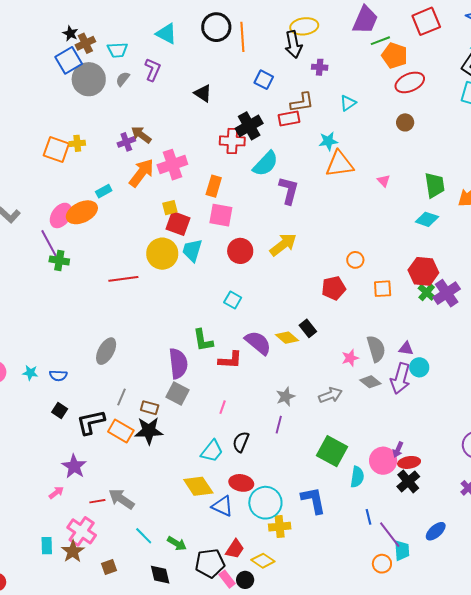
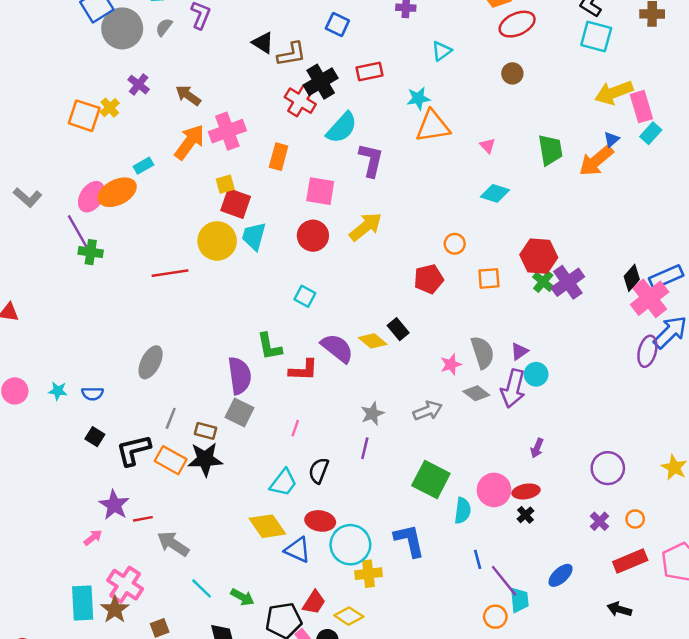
brown L-shape: (302, 102) -> (292, 54), moved
red cross: (232, 141) -> (300, 101), turned 30
purple cross: (126, 142) -> (139, 85), moved, turned -30
yellow cross: (77, 143) -> (110, 108), turned -35
pink square: (221, 215) -> (320, 191), moved
cyan diamond: (427, 219) -> (495, 193), moved
purple triangle: (406, 348) -> (519, 351), turned -42
purple arrow: (398, 450) -> (537, 448), moved
black cross: (408, 481) -> (525, 515), size x0.6
red line: (97, 501) -> (143, 519), moved
cyan rectangle: (47, 546) -> (83, 603), size x1.6

